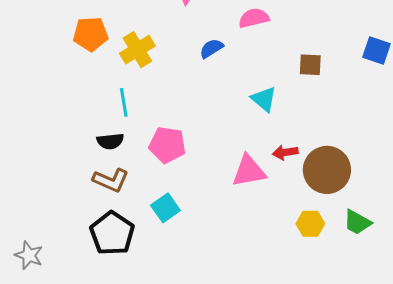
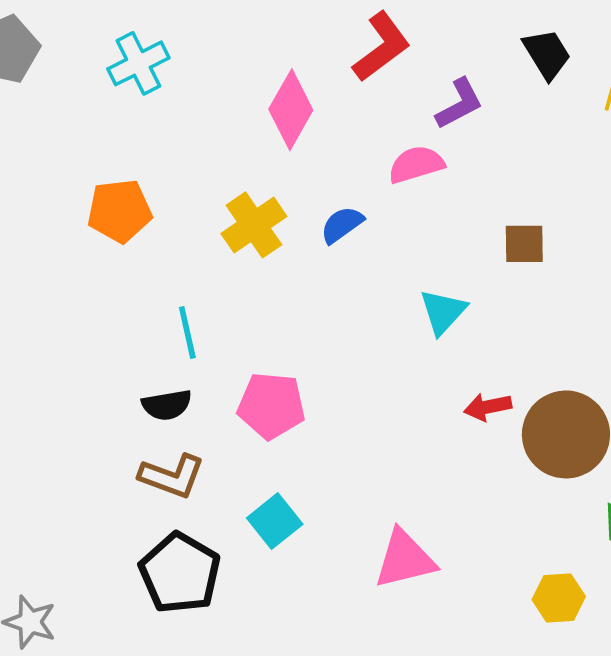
yellow cross: (137, 50) -> (254, 225), moved
cyan triangle: (264, 99) -> (443, 312), turned 36
pink triangle: (249, 171) -> (405, 559), moved
yellow hexagon: (310, 224) -> (559, 598), moved

